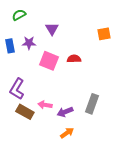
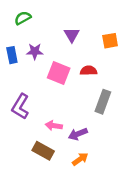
purple triangle: (52, 29) -> (72, 35), moved
orange square: (104, 34) -> (110, 41), moved
gray rectangle: (92, 104) -> (103, 102), moved
brown rectangle: (25, 112) -> (43, 151), moved

